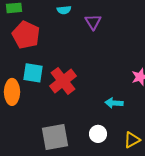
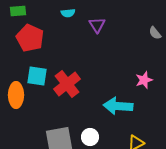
cyan arrow: (114, 103) -> (118, 106), size x1.6
white circle: (98, 134) -> (90, 137), moved

